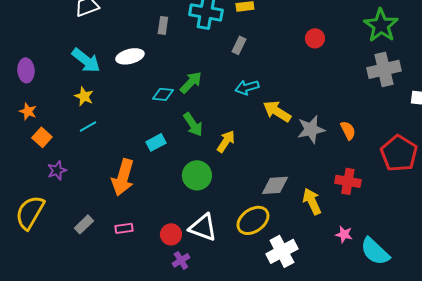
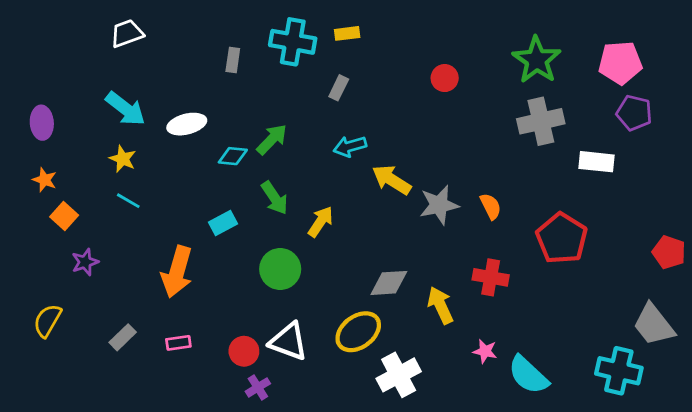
white ellipse: (130, 56) -> (187, 124), moved
cyan line: (88, 126) -> (128, 201), turned 60
yellow semicircle: (30, 212) -> (47, 321), size x0.7

